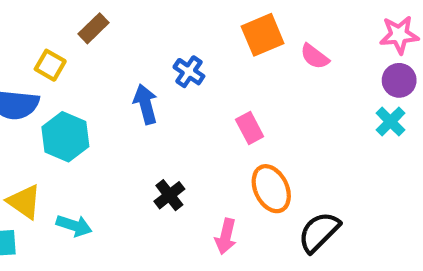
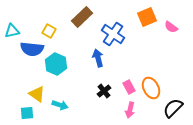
brown rectangle: (94, 28) -> (82, 17), moved, size x1.5
blue cross: (189, 72) -> (113, 34), size x1.6
blue arrow: (146, 104) -> (98, 58), moved
pink rectangle: (250, 128) -> (129, 87), moved

